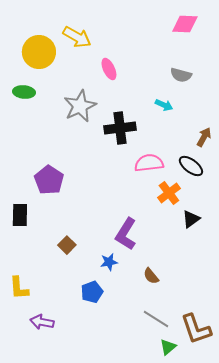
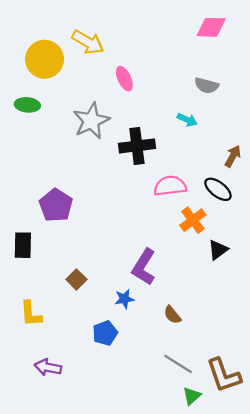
yellow L-shape: (19, 288) -> (31, 314), moved

